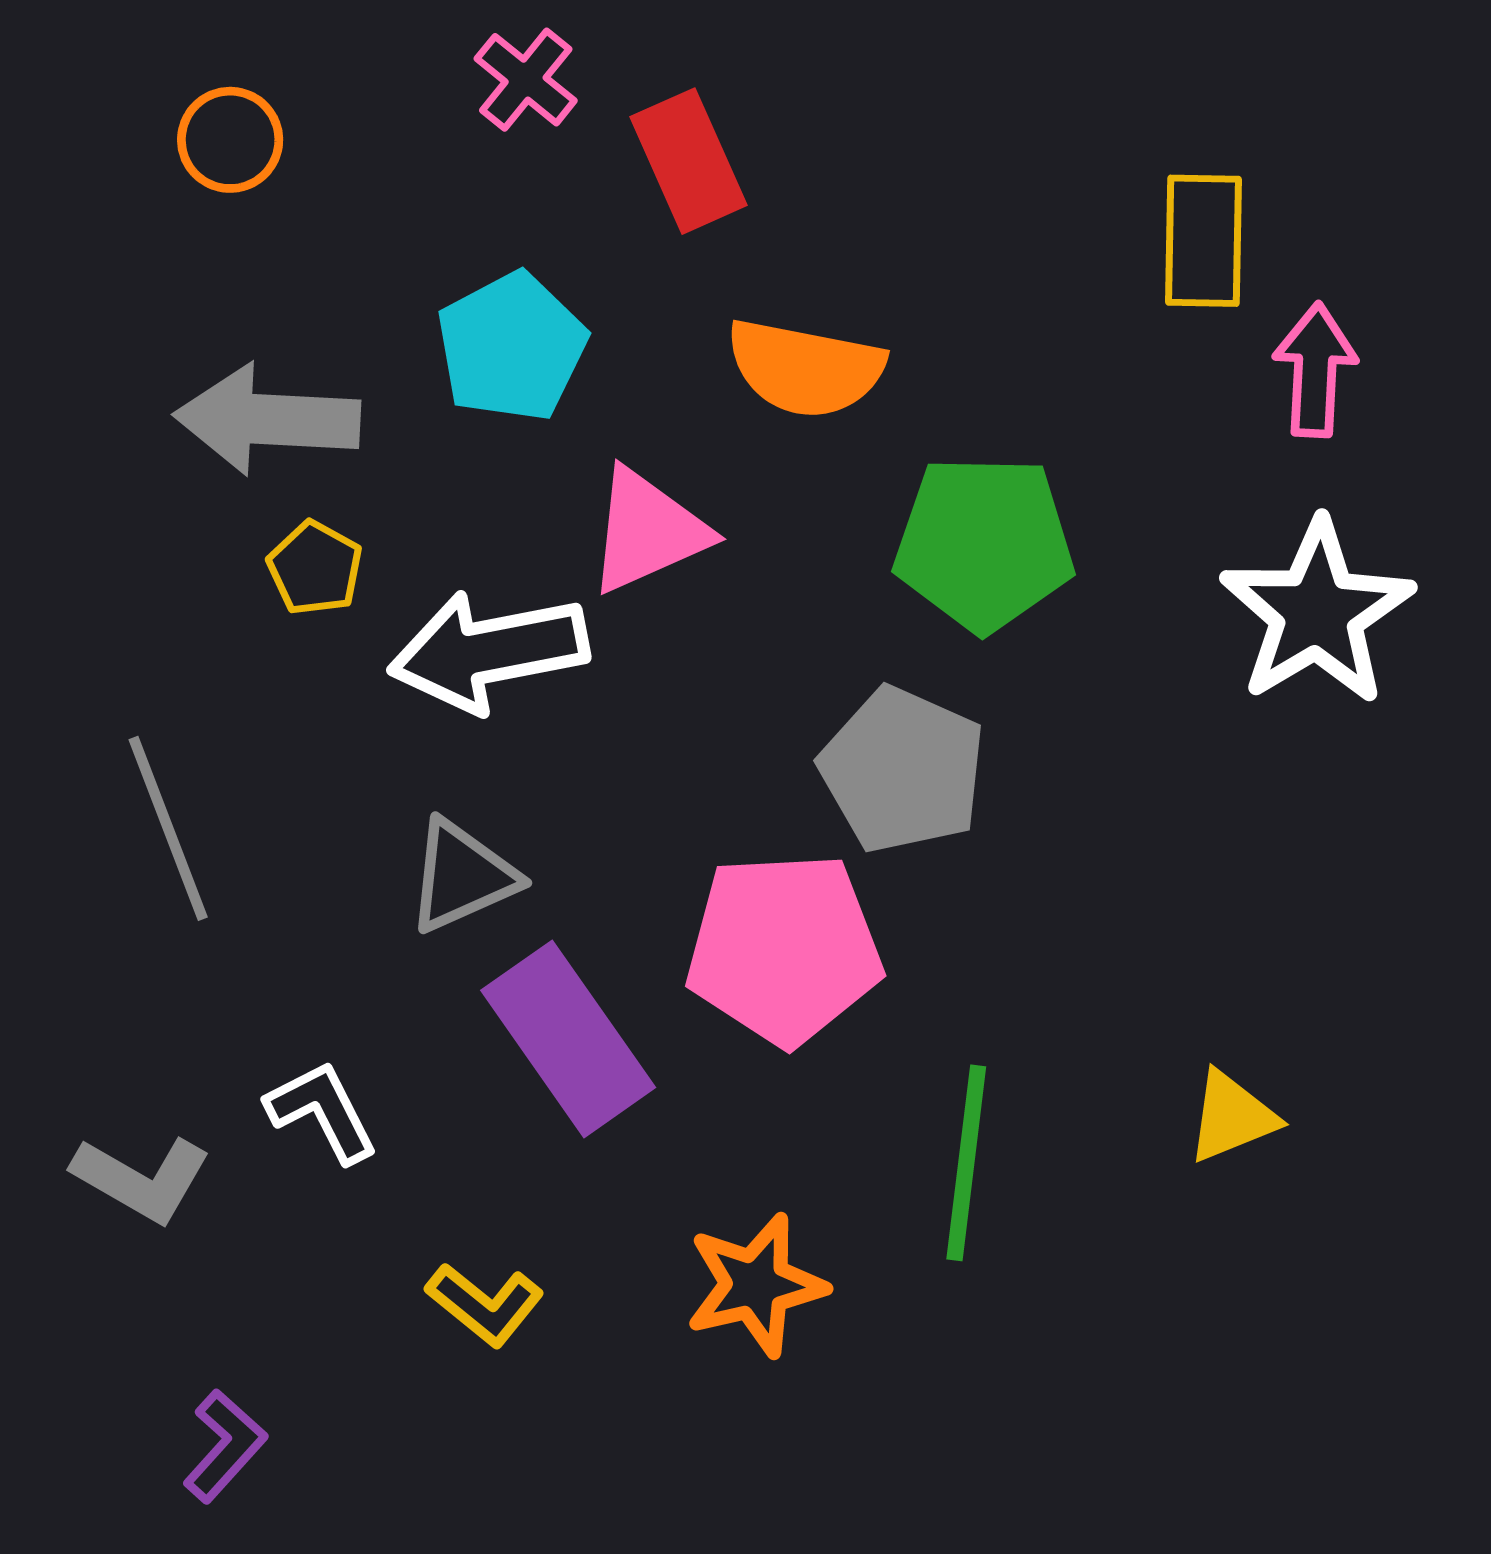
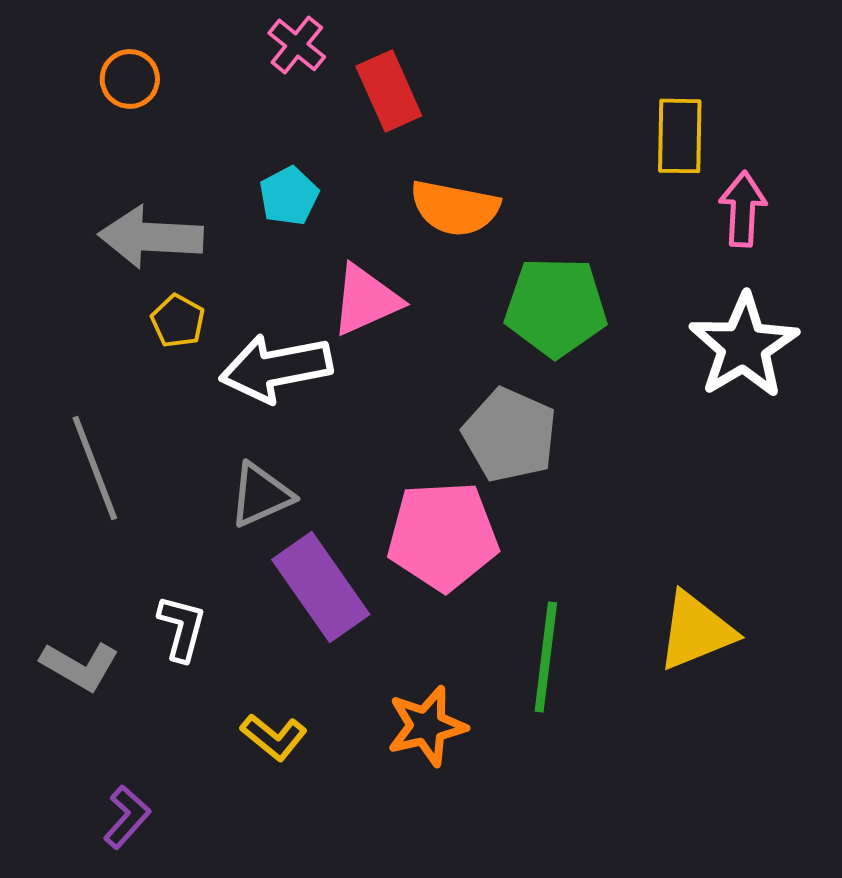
cyan pentagon: (512, 347) -> (289, 196), size x0.7
white L-shape: (322, 1111) -> (182, 628), turned 42
yellow triangle: (1232, 1117) -> (696, 631), size x1.5

